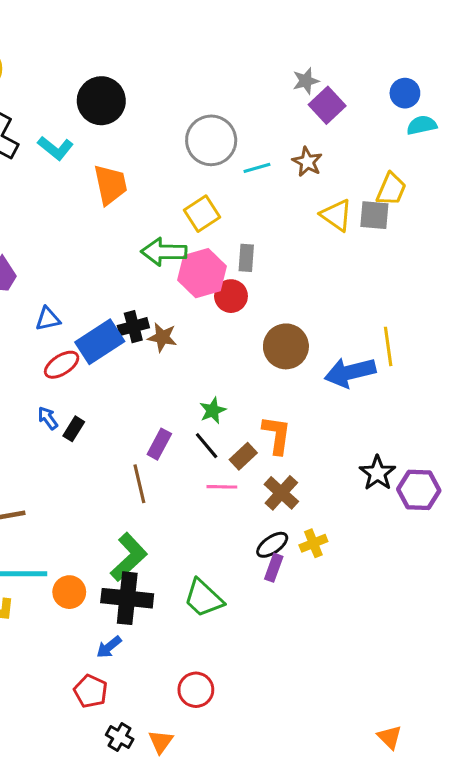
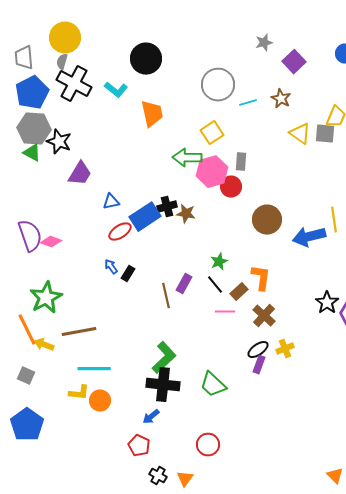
gray star: (306, 81) -> (264, 43), moved
brown line: (139, 484) -> (166, 296), moved
orange circle: (69, 592) -> (100, 401), moved

